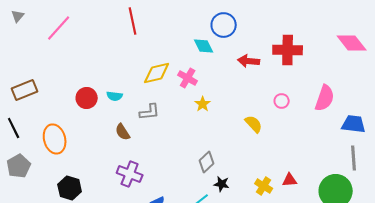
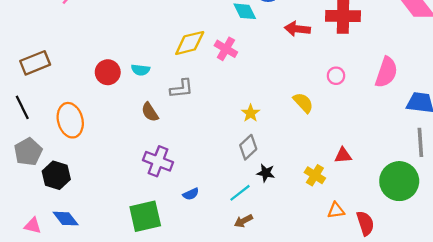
yellow star: (203, 104) -> (251, 113), moved
red triangle: (290, 180) -> (343, 155), moved
black hexagon: (70, 188) -> (56, 175), moved

